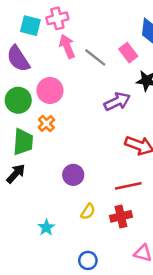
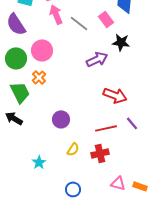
green trapezoid: (23, 142) -> (20, 92), turned -30
black arrow: (16, 174) -> (14, 118), turned -102

